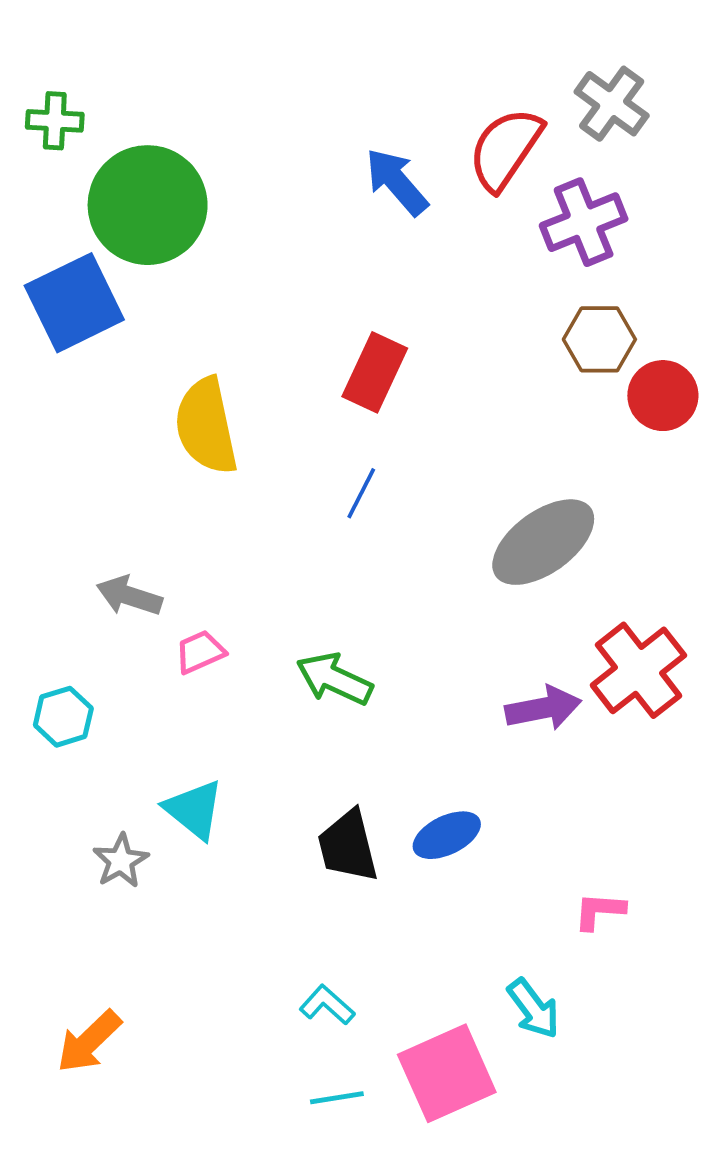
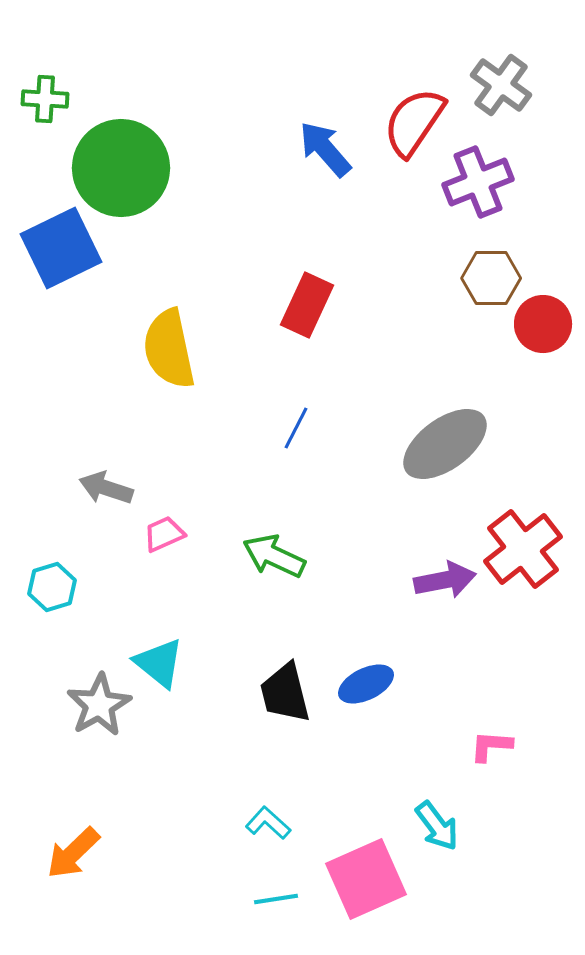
blue line: (361, 493) -> (296, 428), moved
gray star: (121, 861) -> (99, 705), size x1.4

